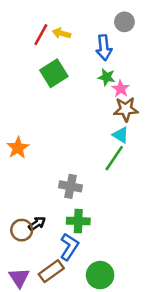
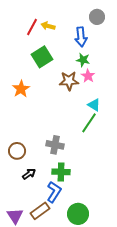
pink star: (121, 89) -> (88, 76), moved
brown star: (126, 109) -> (69, 81), moved
orange star: (18, 148) -> (21, 89), moved
brown circle: (22, 230) -> (17, 151), moved

